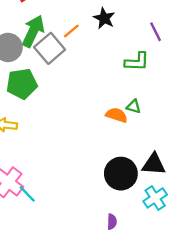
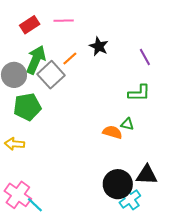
green L-shape: (137, 62) -> (139, 93), moved
cyan cross: (155, 198) -> (130, 199), moved

